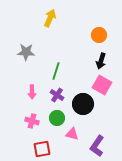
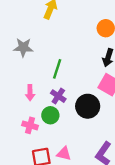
green circle: (57, 118) -> (50, 115), moved
pink triangle: (72, 134) -> (64, 154), moved

